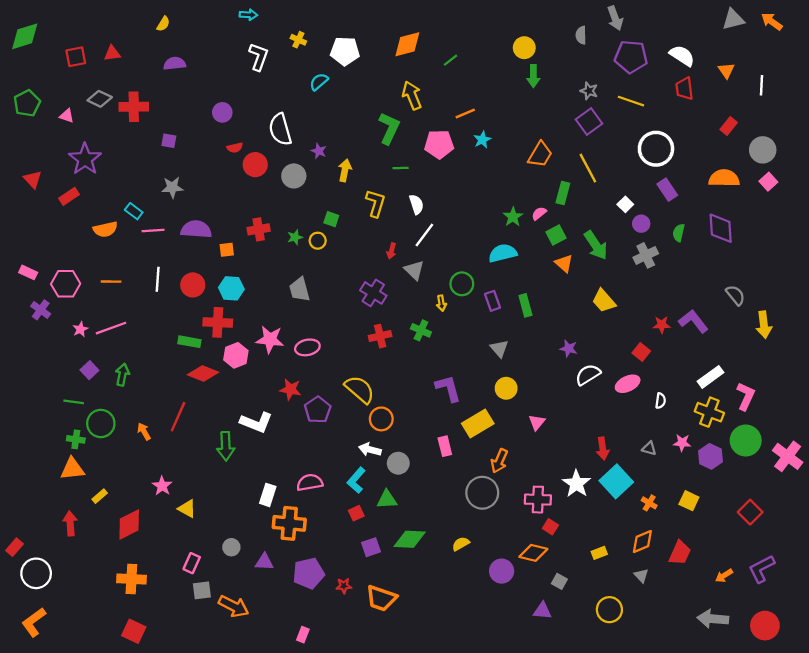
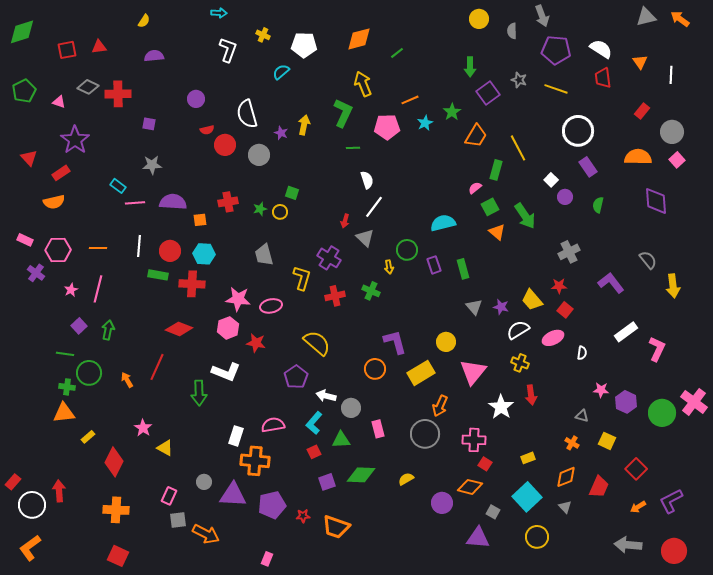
yellow circle: (524, 48) -> (479, 19), moved
purple square: (589, 121) -> (488, 93), moved
yellow arrow: (345, 170) -> (304, 125), moved
yellow L-shape: (376, 203) -> (302, 278), moved
green star: (513, 217) -> (452, 112), moved
purple diamond: (721, 228) -> (656, 201), moved
orange semicircle: (105, 229) -> (54, 202), moved
gray cross: (646, 255) -> (569, 252), moved
yellow trapezoid: (604, 301) -> (532, 300), moved
red star: (662, 325) -> (559, 286), moved
pink line: (111, 328) -> (98, 289), turned -56
green rectangle: (189, 342) -> (158, 275), moved
gray triangle: (499, 349) -> (474, 307), moved
pink hexagon: (236, 355) -> (228, 328), moved
purple pentagon: (318, 410) -> (296, 377), moved
yellow cross: (709, 412) -> (520, 363), moved, size x0.7
orange circle: (381, 419) -> (375, 369), moved
pink triangle: (537, 422) -> (473, 372), size x1.8
green circle: (746, 440) -> (662, 413), moved
pink rectangle: (445, 446) -> (378, 429), moved
gray triangle: (649, 448) -> (582, 416), moved
cyan square: (616, 481) -> (527, 497), moved
white star: (576, 484) -> (501, 407), moved
red square: (750, 512) -> (636, 469), moved
red arrow: (70, 523) -> (59, 491), moved
red diamond: (129, 525) -> (114, 462), turned -36
yellow rectangle: (599, 553) -> (528, 458), moved
purple triangle: (264, 562) -> (233, 495), size x1.6
purple triangle: (542, 611) -> (478, 538), size x1.4

